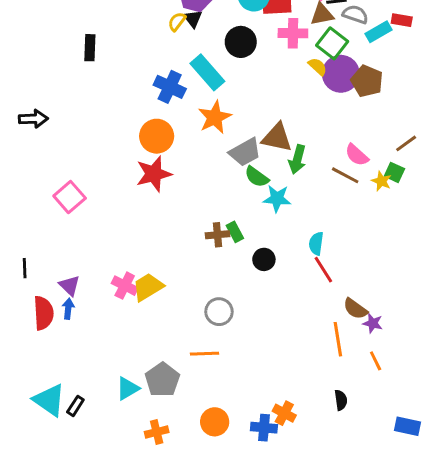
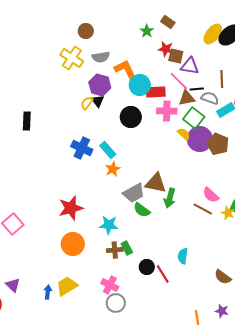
cyan rectangle: (207, 72) -> (108, 150), moved, size x0.7
orange star: (215, 117) -> (113, 169), size x0.7
orange circle: (157, 136) -> (73, 244), moved
cyan star: (277, 199) -> (109, 225), moved
red line: (323, 270) -> (163, 274), moved
pink cross: (125, 286) -> (110, 285), moved
blue arrow: (68, 309) -> (48, 292), moved
brown semicircle: (355, 309) -> (223, 277), moved

